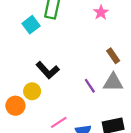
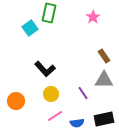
purple line: (90, 86) -> (83, 93), moved
yellow circle: (32, 91) -> (51, 94), moved

